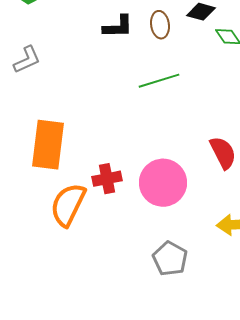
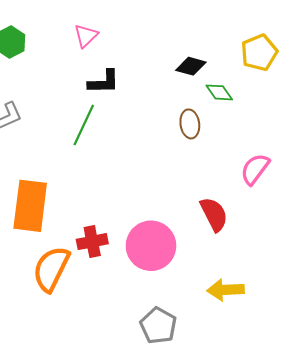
brown ellipse: (160, 25) -> (190, 124), moved
green line: (159, 81) -> (84, 125), moved, turned -48

